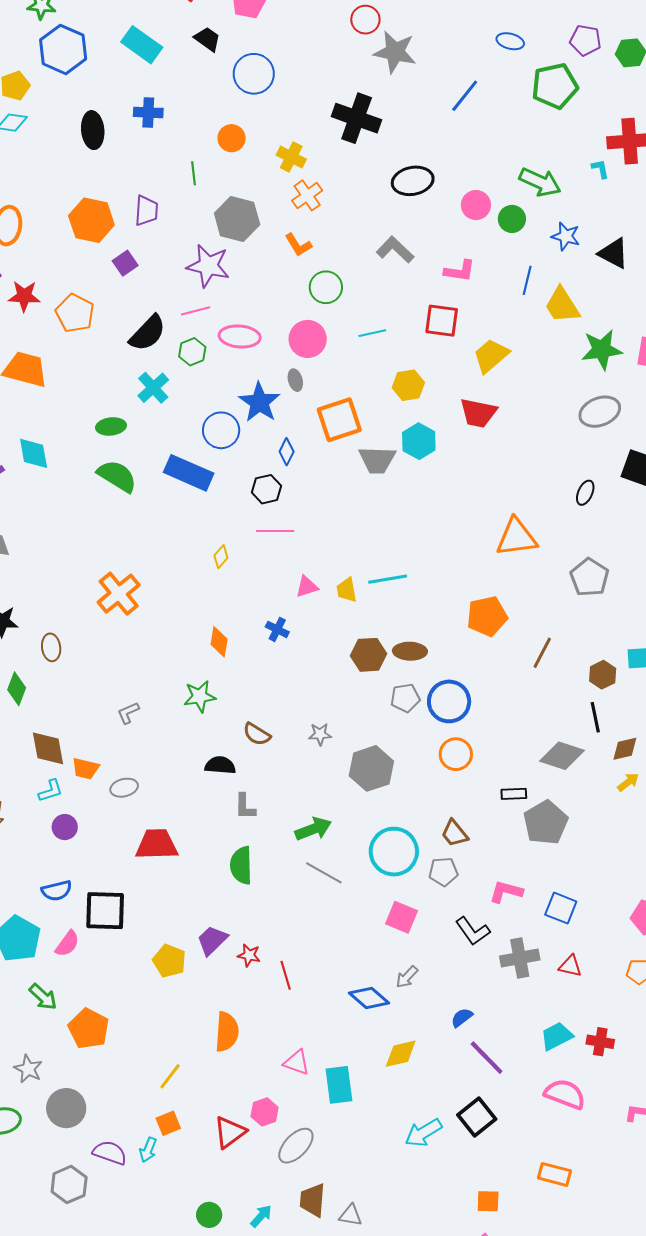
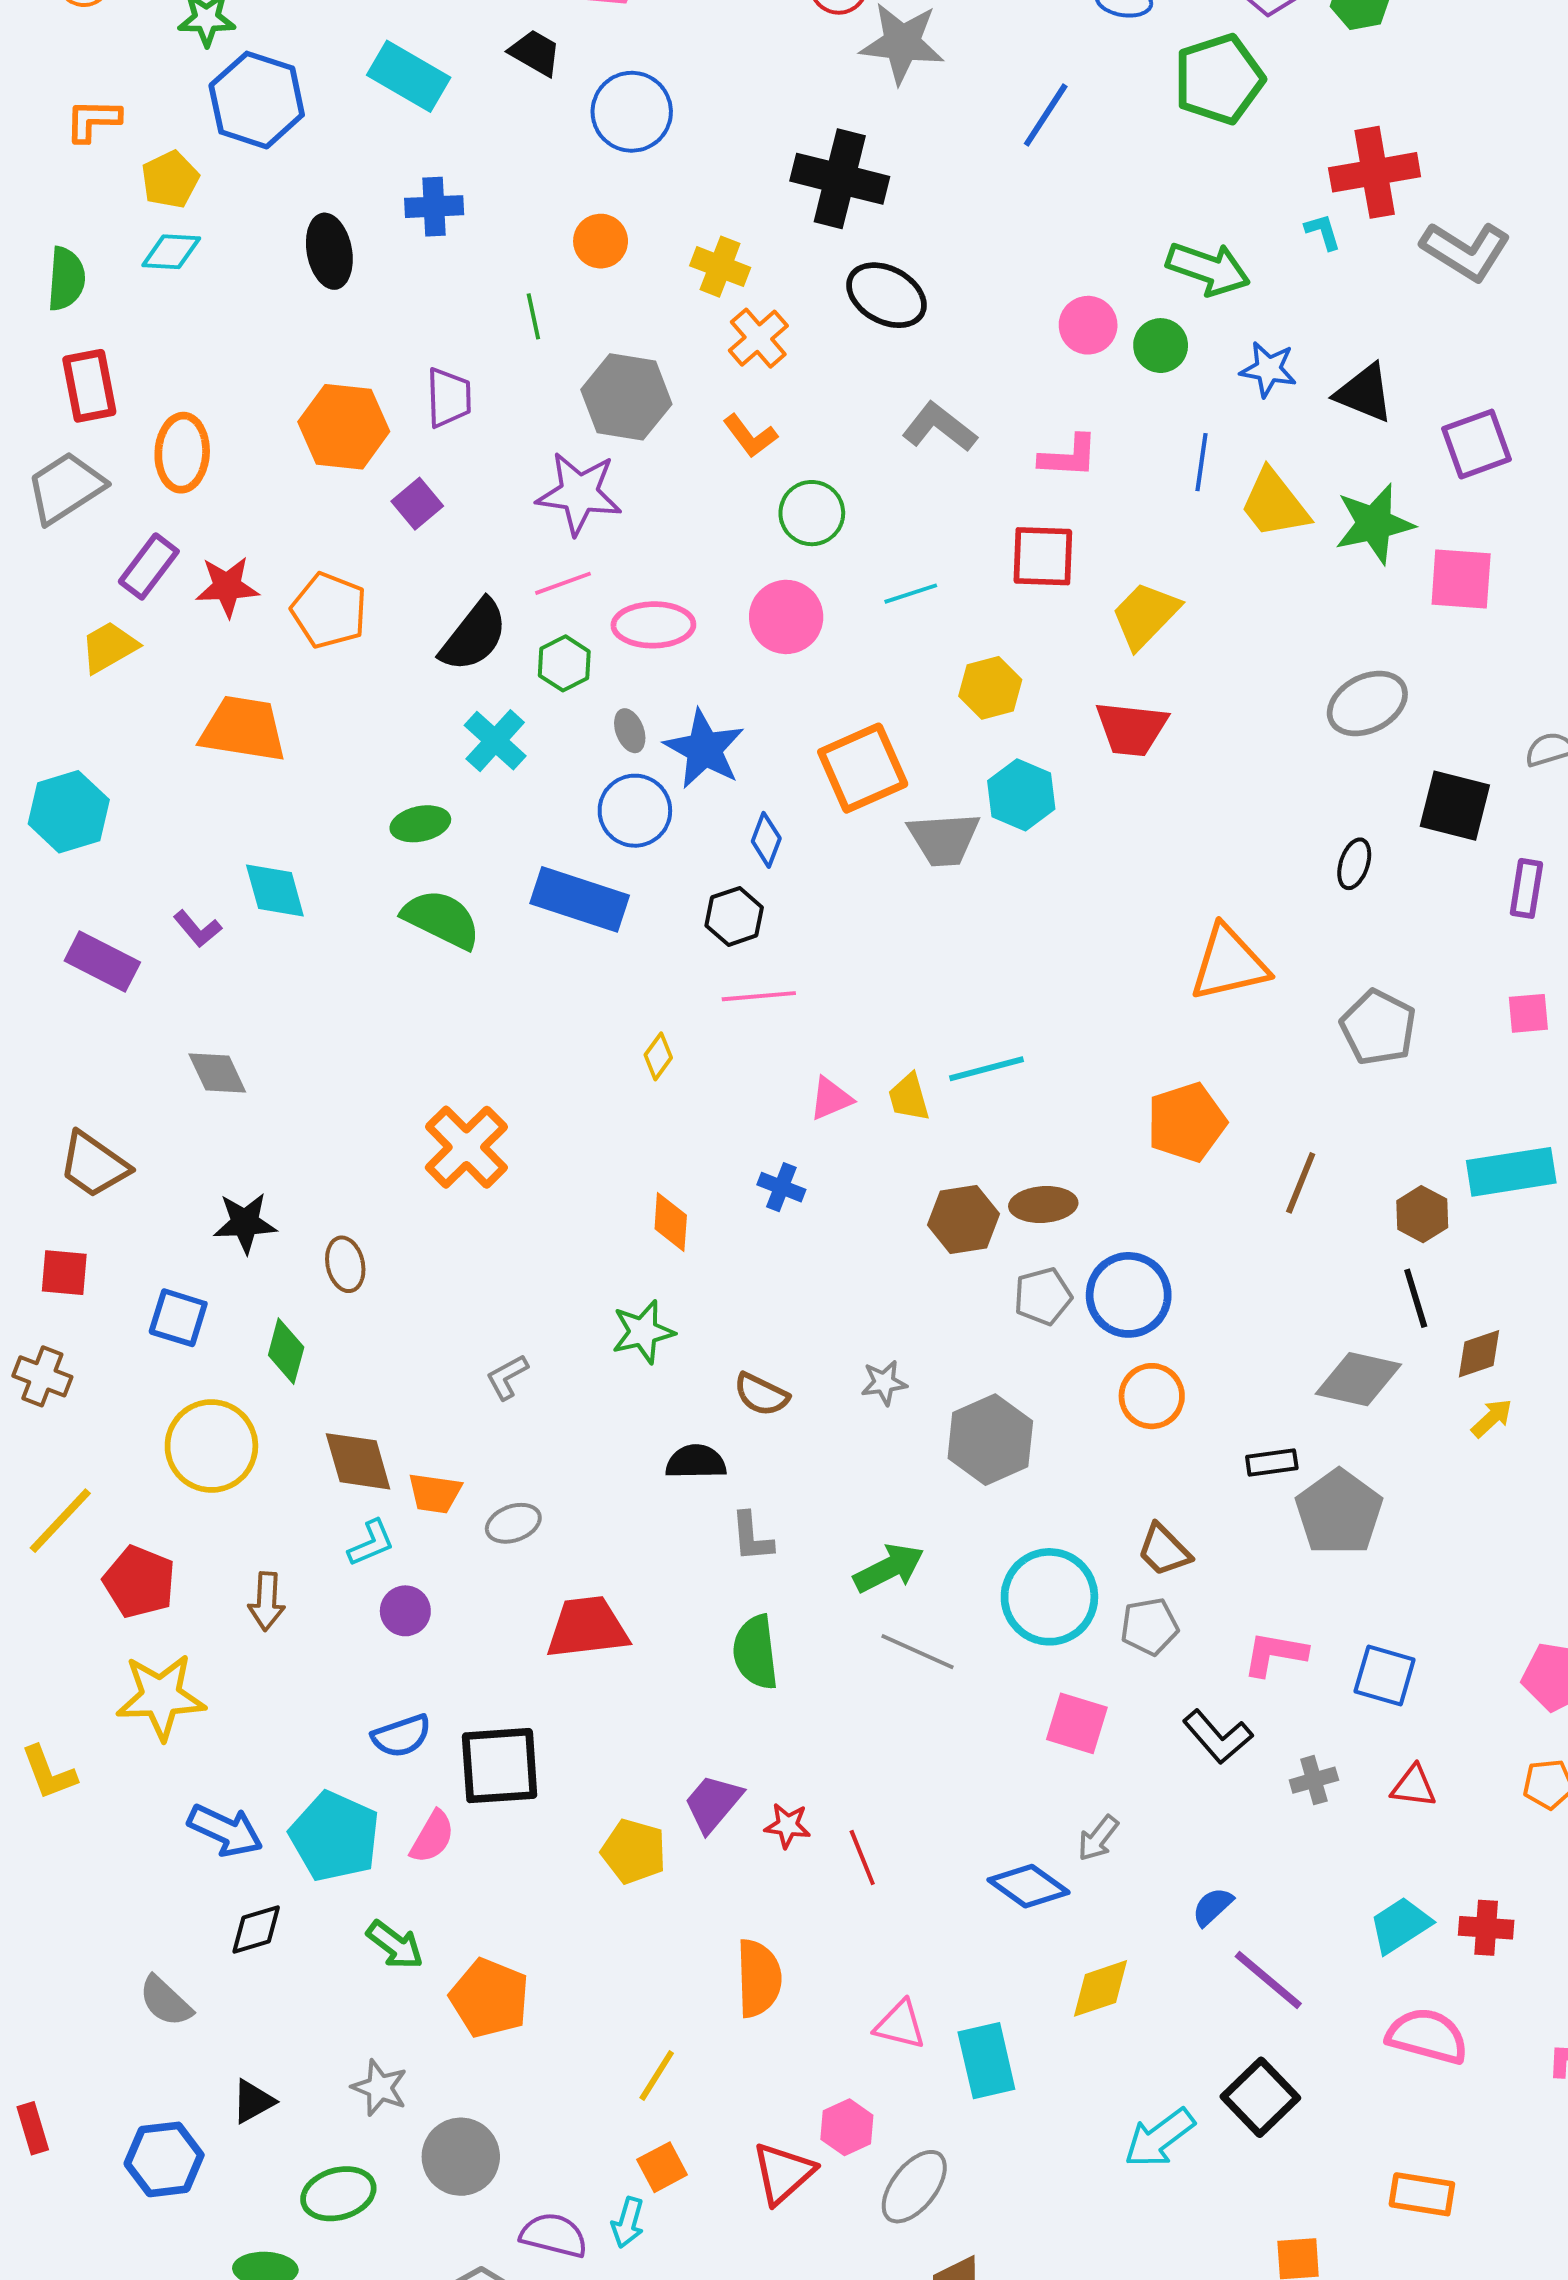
black ellipse: (413, 181) -> (886, 295), moved, turned 45
green star: (602, 350) -> (1374, 524), moved
gray ellipse: (295, 380) -> (630, 731), moved
gray cross: (520, 958) -> (1314, 1780), size x0.6

